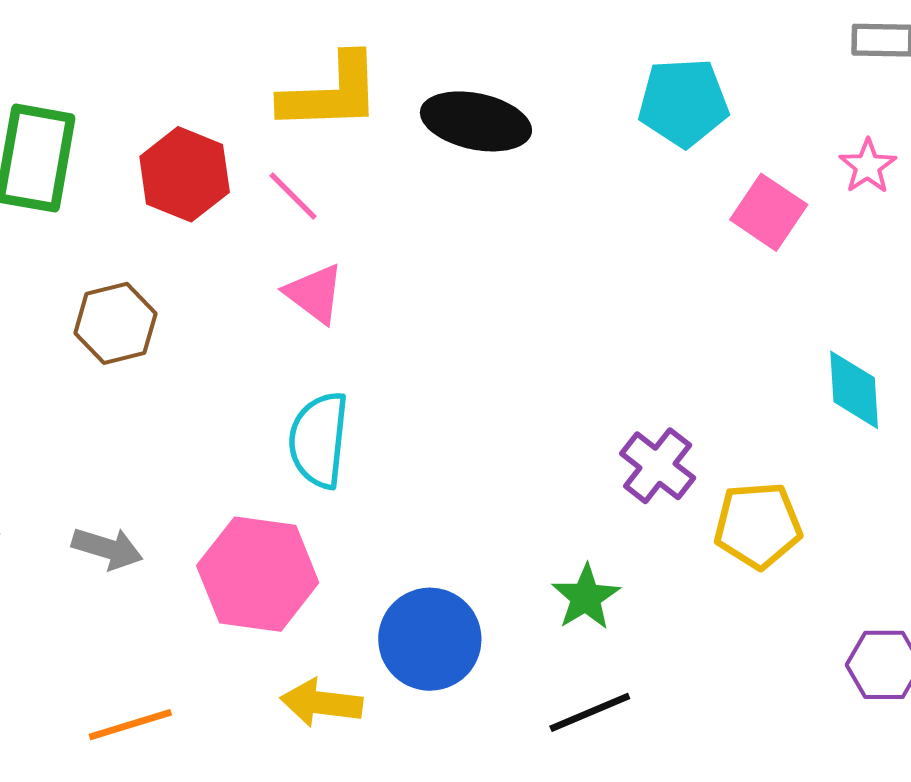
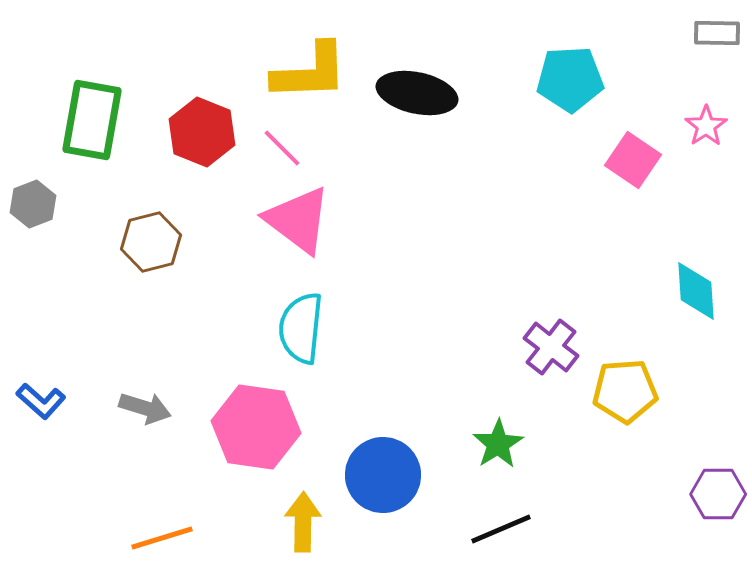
pink triangle: (315, 294) -> (298, 220), size x1.5
yellow arrow: (321, 703) -> (303, 522), turned 84

